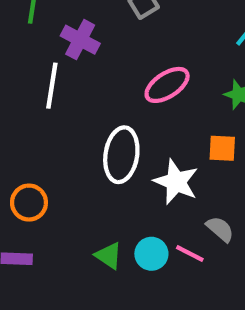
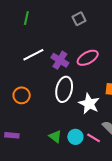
purple cross: (80, 40) -> (60, 60), moved
white line: (52, 86) -> (33, 55), turned 50
orange circle: (29, 203) -> (22, 95), moved

